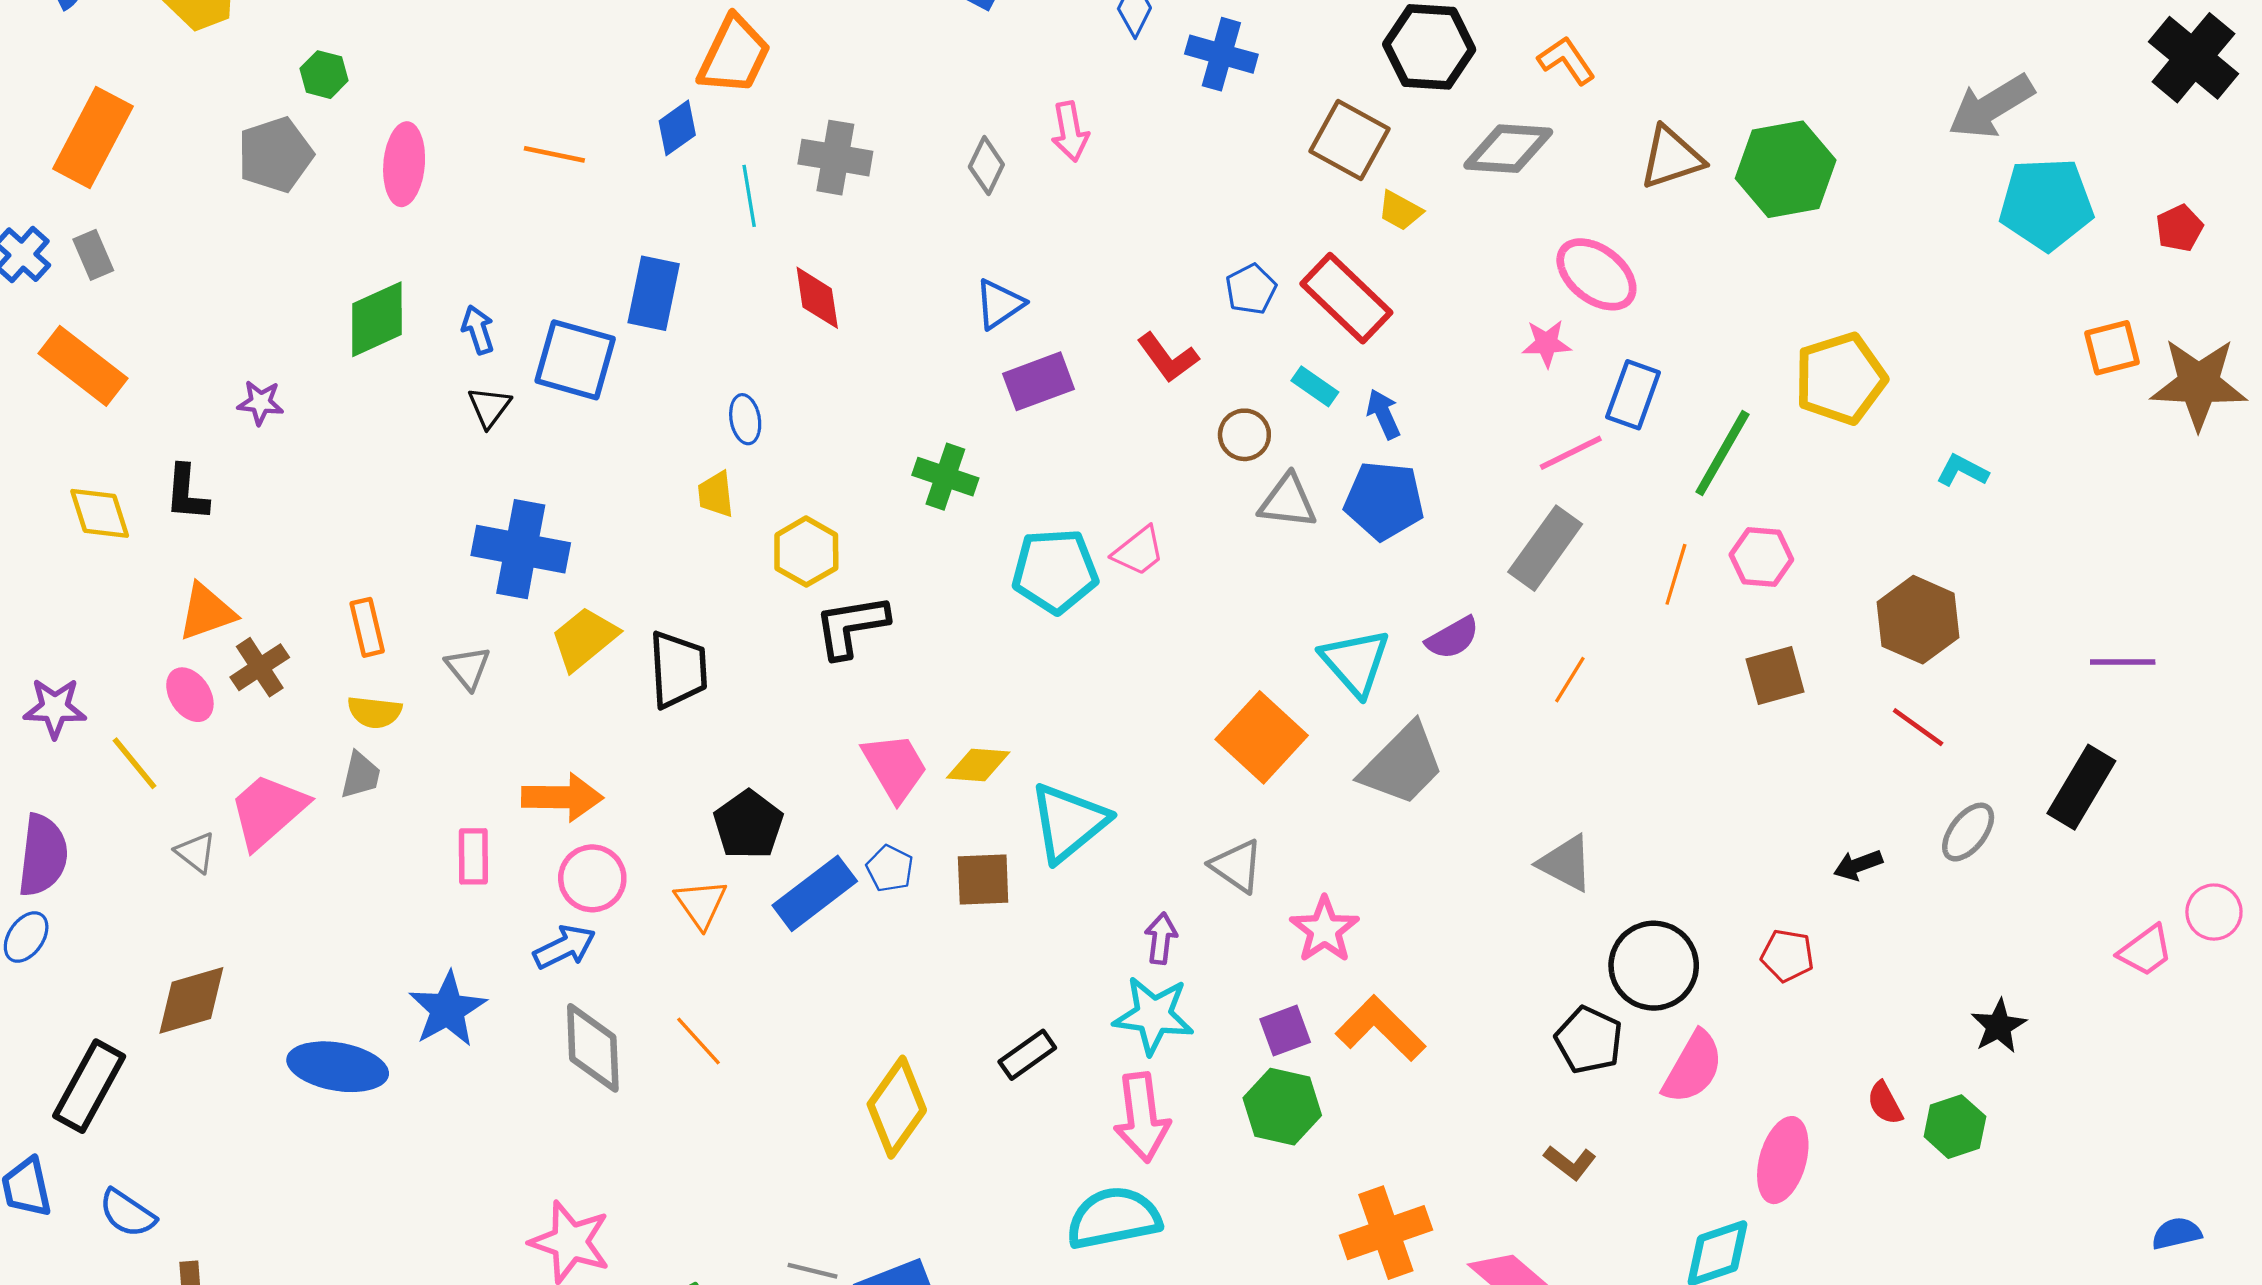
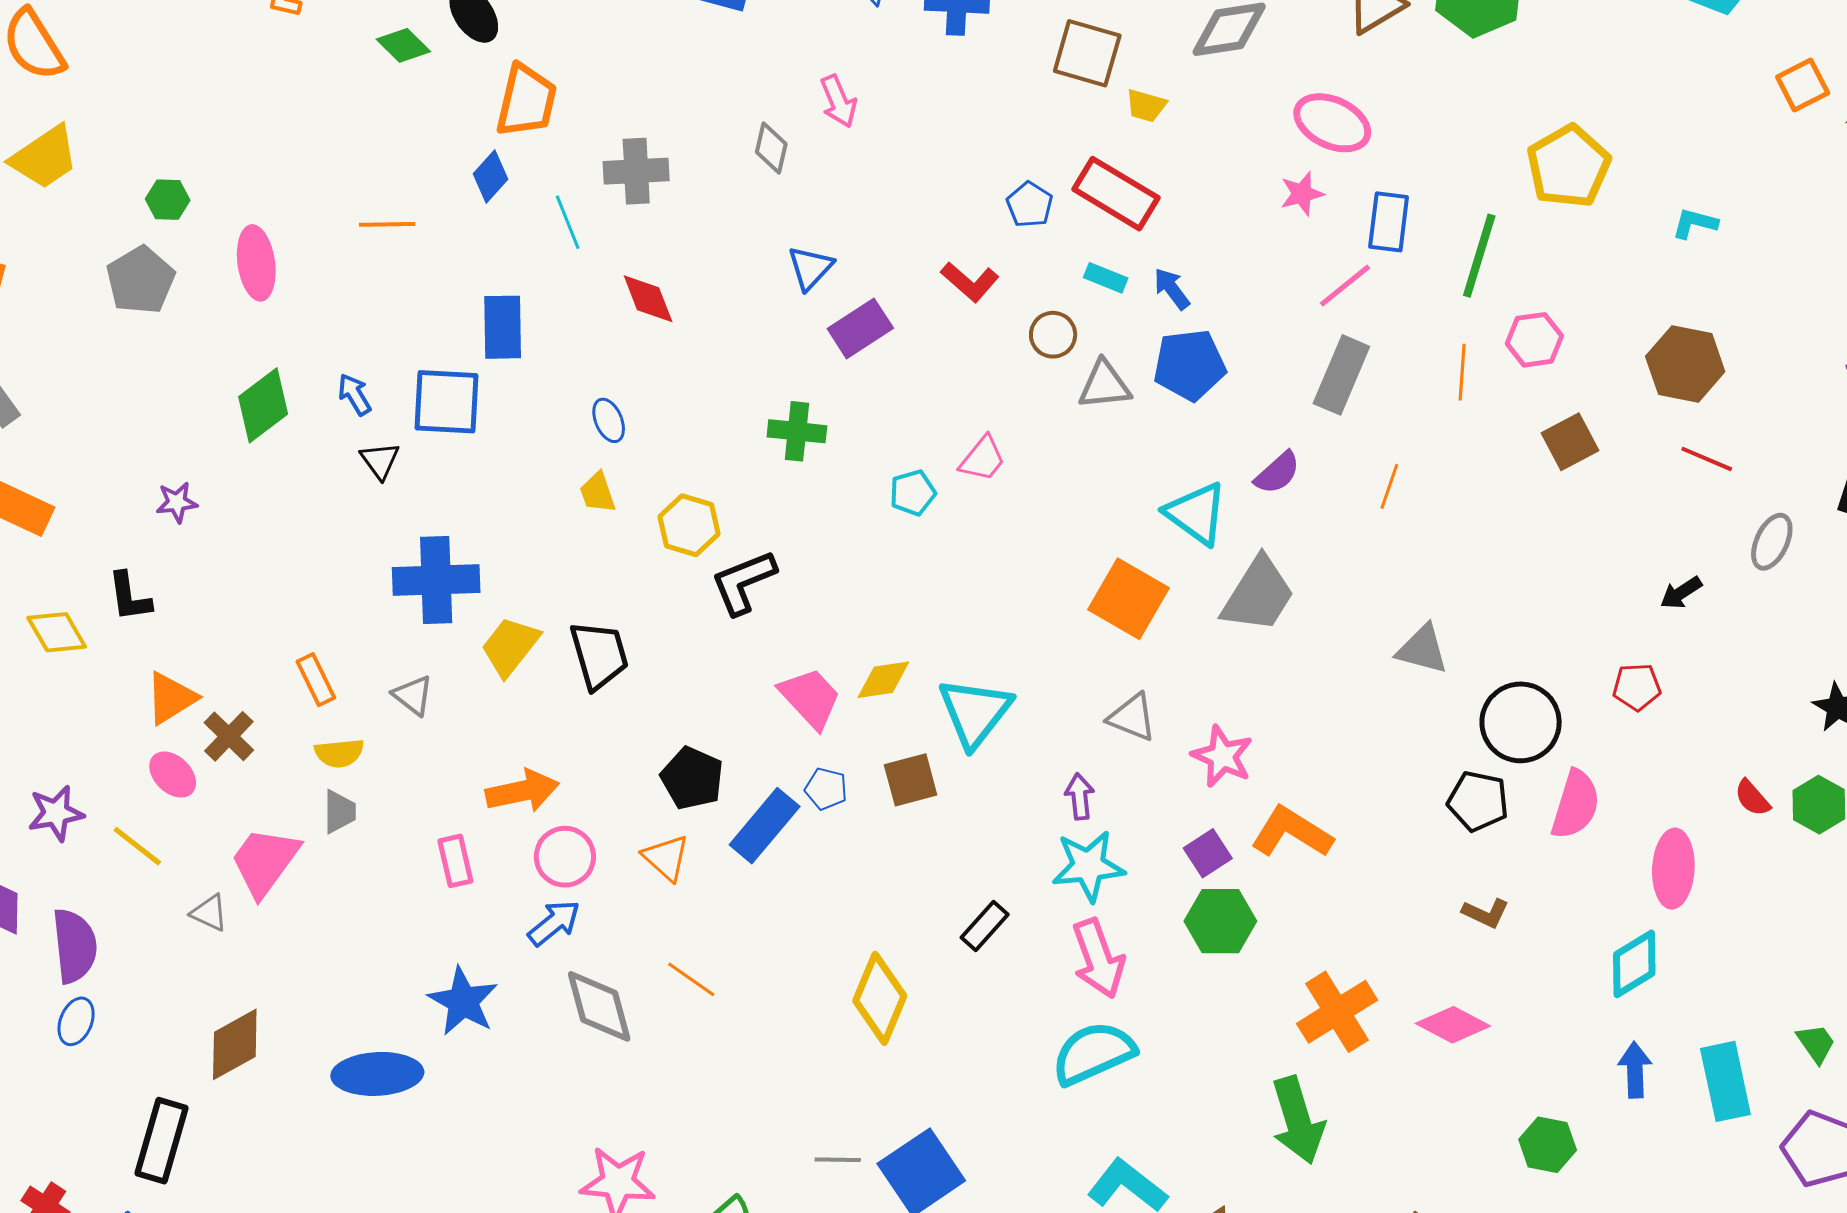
cyan pentagon: (1055, 571) -> (913, 493), size x0.6

